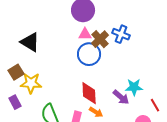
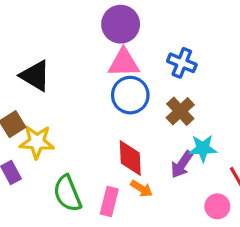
pink triangle: (85, 34) -> (124, 63), size x1.5
brown cross: (100, 39) -> (180, 111), moved
purple arrow: (121, 97) -> (182, 164), turned 84

